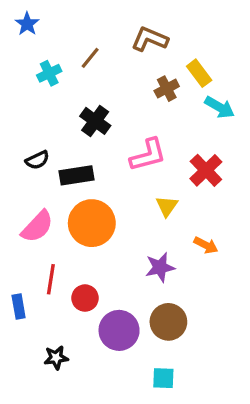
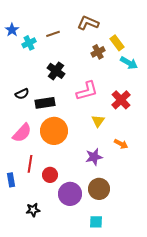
blue star: (27, 24) -> (12, 30), moved
brown line: (90, 58) -> (53, 34), turned 32

